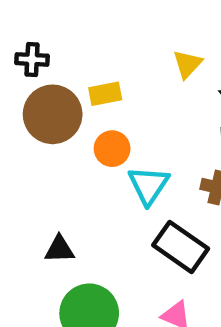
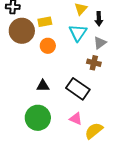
cyan triangle: (149, 185) -> (78, 33), moved
black triangle: (59, 249) -> (43, 86), moved

